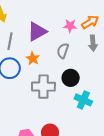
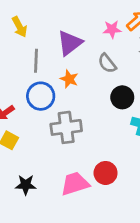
gray semicircle: (63, 51) -> (107, 63), turned -49
gray cross: (43, 87) -> (66, 127), moved

